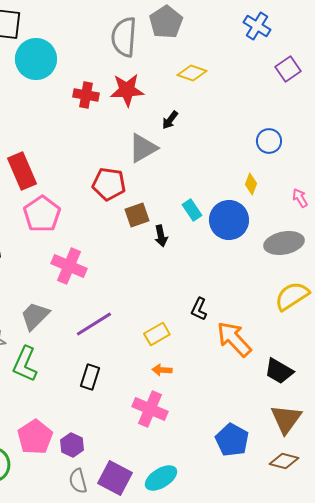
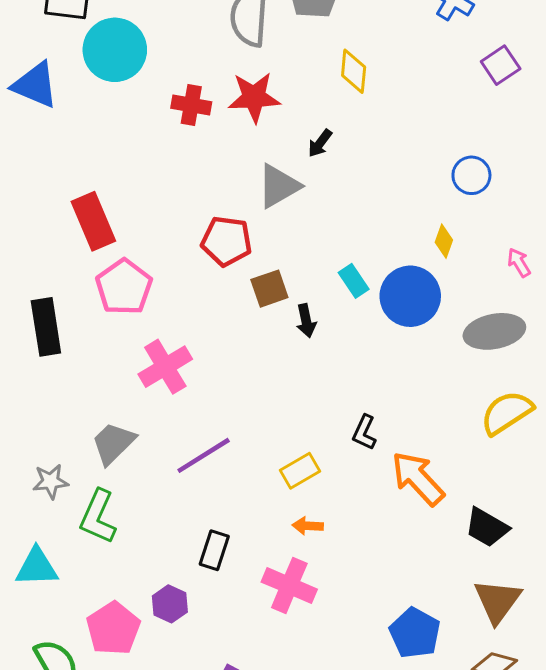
yellow diamond: (192, 73) -> (354, 71), turned 76
pink cross: (69, 266) -> (165, 367), turned 36
black rectangle: (90, 377) -> (214, 550), moved
purple hexagon: (72, 445) -> (170, 604), moved

